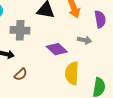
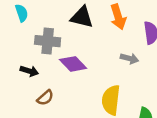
purple diamond: (57, 49) -> (73, 64), moved

